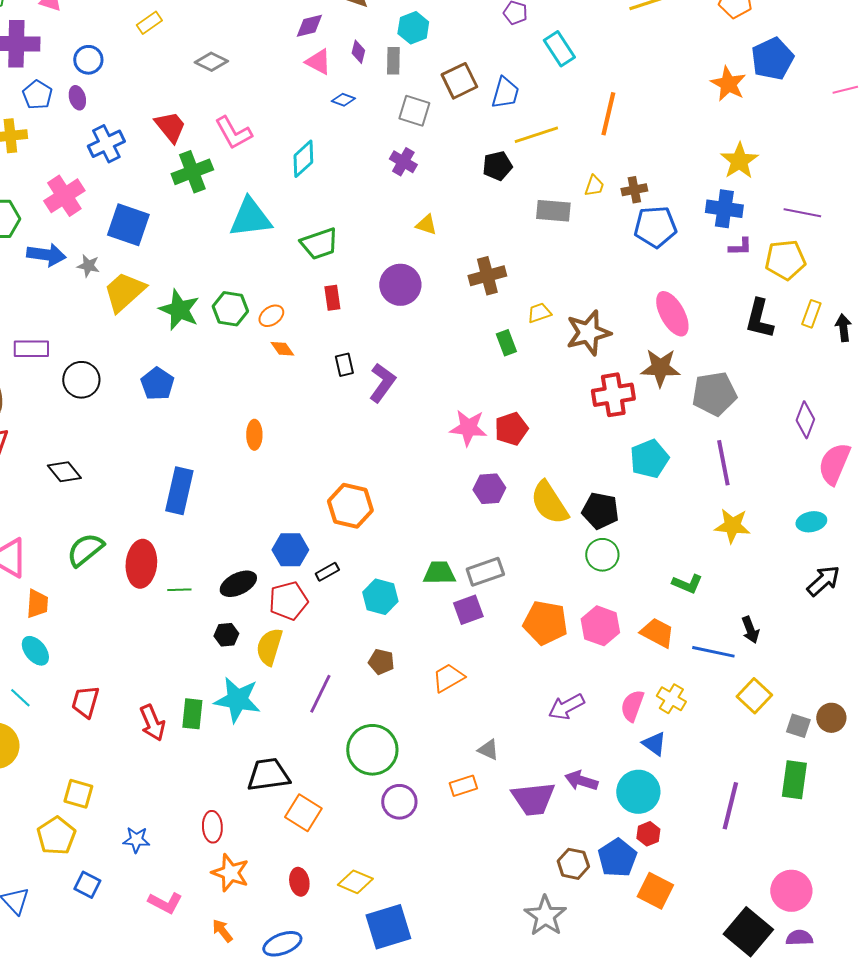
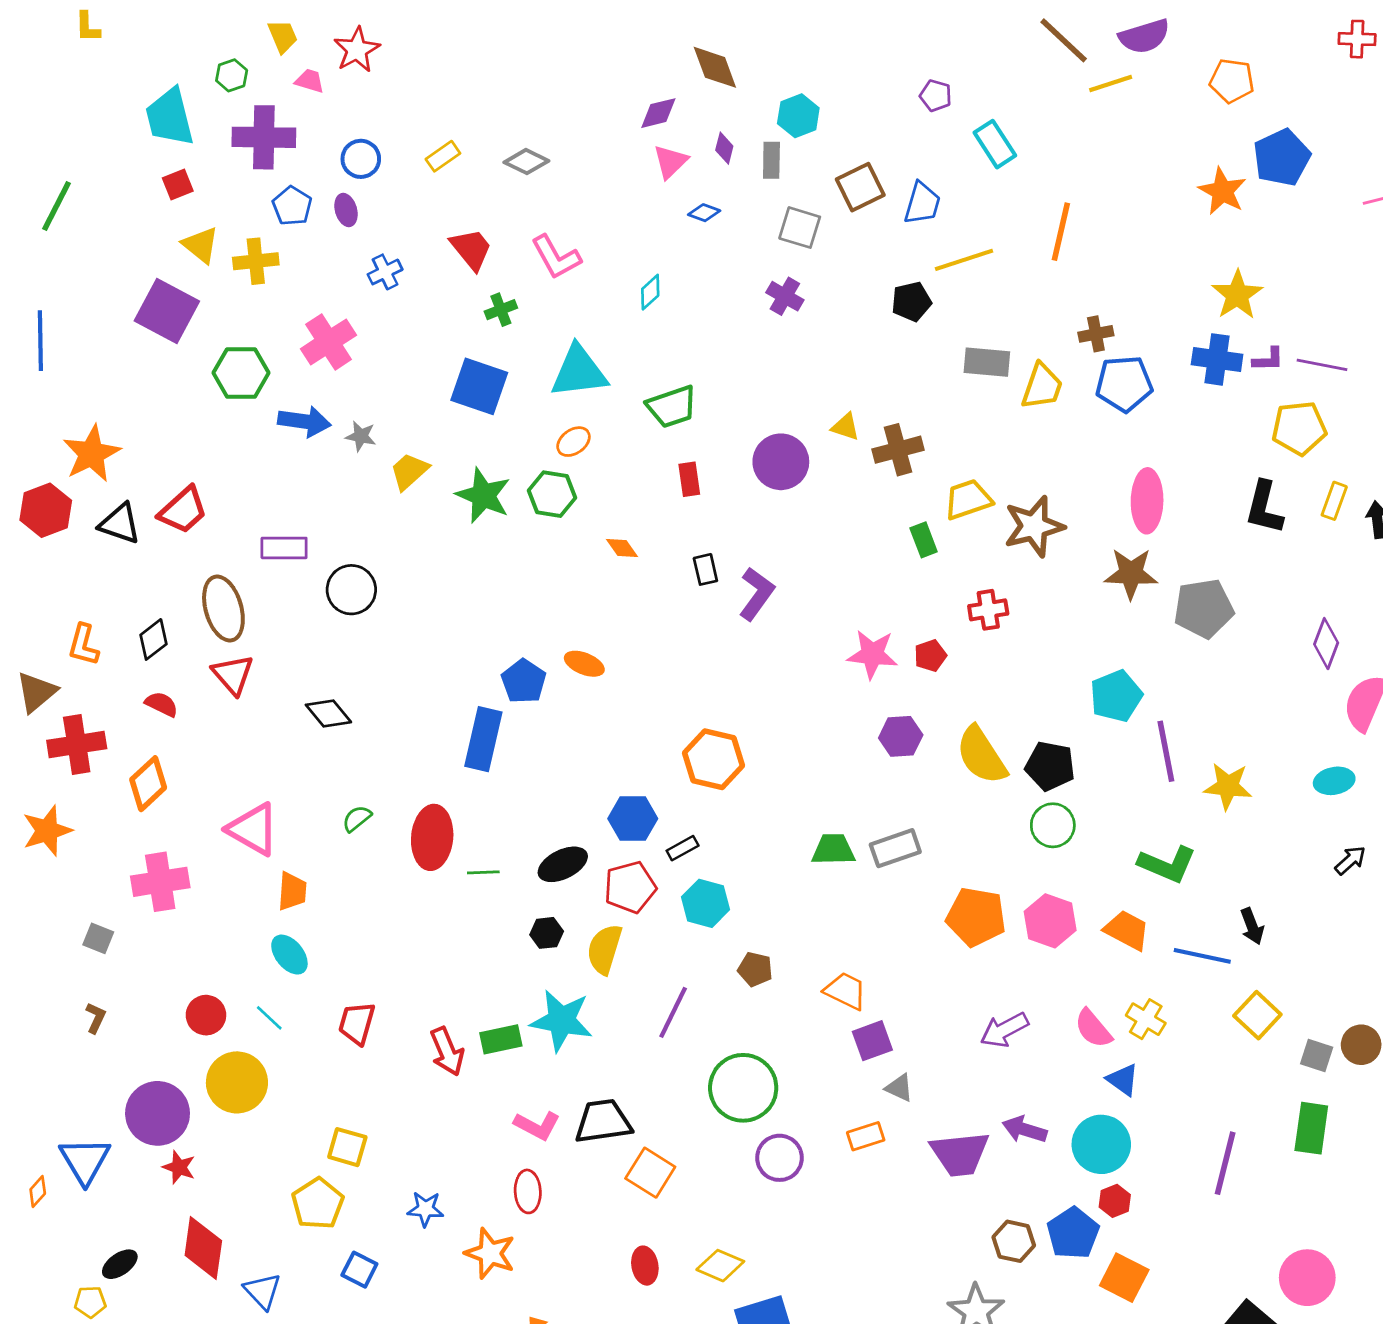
yellow rectangle: (149, 23) -> (443, 156), moved
pink triangle: (318, 62) -> (670, 162), turned 48
blue cross: (106, 144) -> (385, 272), size x0.7
cyan diamond: (303, 159) -> (650, 292), size x0.7
green cross: (192, 172) -> (501, 310), size x0.6
yellow trapezoid: (594, 186) -> (1042, 386), moved, size x1.6
blue square: (128, 225) -> (479, 386), moved
yellow triangle: (426, 225) -> (845, 427), moved
purple L-shape: (740, 247) -> (1268, 359), moved
yellow trapezoid: (124, 292) -> (409, 471), size x0.7
yellow trapezoid: (539, 313) -> (968, 499), size x1.5
pink ellipse: (672, 314) -> (1147, 501), turned 30
orange ellipse: (271, 316) -> (574, 442), moved
blue pentagon: (157, 384) -> (524, 681), moved
red cross: (613, 395) -> (988, 610), moved, size x0.7
red pentagon: (511, 429) -> (930, 656), size x0.7
orange ellipse: (254, 435) -> (584, 664), turned -68
purple line: (723, 463) -> (1166, 751), moved
green semicircle: (85, 550) -> (357, 819), size x0.6
black arrow: (823, 581) -> (1350, 860), size x0.7
green L-shape: (687, 584) -> (1167, 864), size x1.4
cyan hexagon: (380, 597) -> (705, 903), moved
purple square: (468, 610) -> (872, 1041), moved
orange trapezoid: (448, 678) -> (845, 991), turned 56
pink semicircle: (632, 706) -> (1093, 1029), turned -60
green rectangle: (192, 714) -> (501, 1039), turned 72
orange star: (230, 873) -> (490, 1253), moved
pink L-shape: (165, 903) -> (537, 1126), moved

